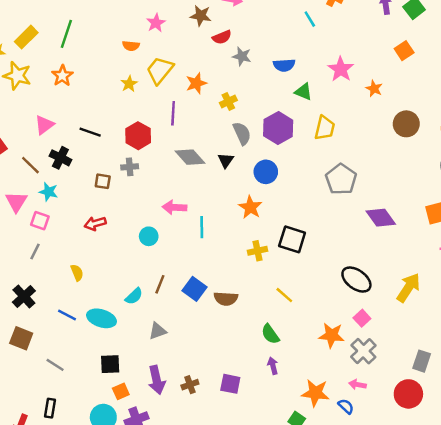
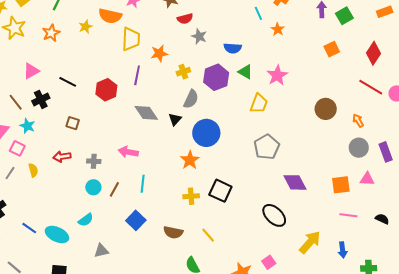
orange semicircle: (131, 46) -> (110, 16), size x1.6
pink star: (341, 69) -> (277, 75), moved
yellow trapezoid: (160, 70) -> (131, 39), turned 135
yellow star: (129, 84) -> (86, 27), moved
orange star: (374, 89) -> (278, 29), moved
purple hexagon: (278, 128) -> (216, 77), moved
gray semicircle: (242, 133) -> (191, 99), turned 42
black cross: (60, 158) -> (41, 99), turned 30
gray cross: (130, 167) -> (94, 161), moved
blue circle: (266, 172) -> (206, 133), size x1.4
cyan line: (202, 227) -> (143, 184), moved
cyan circle: (149, 236) -> (93, 187), moved
yellow semicircle: (77, 273) -> (33, 170), moved
black ellipse: (356, 280) -> (274, 215), moved
brown line: (160, 284) -> (114, 189), moved
brown semicircle: (226, 299) -> (173, 232), moved

